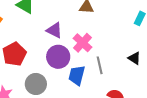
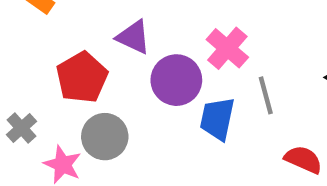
purple triangle: (54, 30) -> (133, 37), moved
gray circle: (36, 84) -> (105, 137), moved

